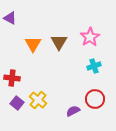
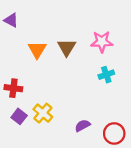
pink star: (90, 37) -> (102, 42), turned 30
red circle: (95, 99) -> (114, 133), moved

